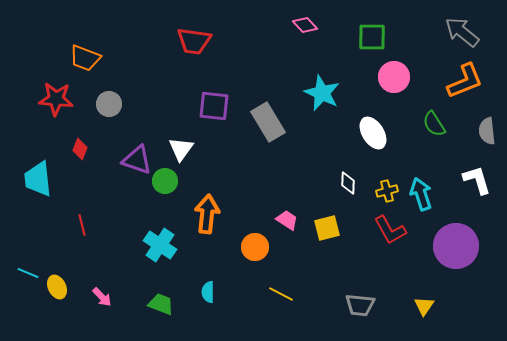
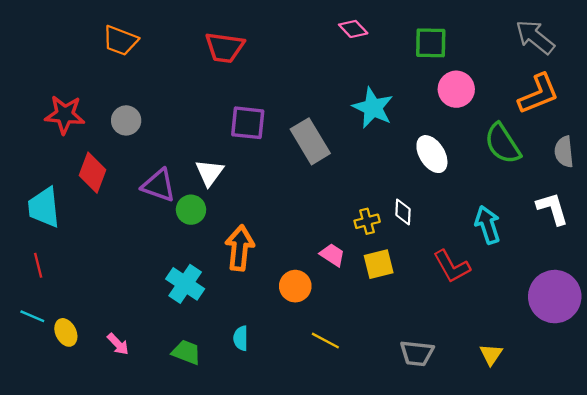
orange trapezoid: (85, 58) -> (120, 41), moved
green semicircle: (434, 124) -> (503, 144), size x1.4
red diamond: (80, 149) -> (93, 173), size x1.6
yellow cross: (387, 191) -> (367, 221), moved
red line: (82, 225) -> (38, 265), moved
purple circle: (456, 246) -> (555, 297), moved

